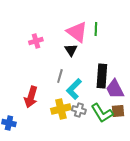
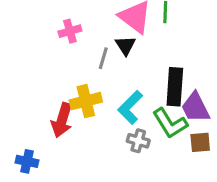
gray line: (60, 76) -> (103, 58), moved
yellow cross: (61, 109) -> (86, 101), moved
green L-shape: (102, 113) -> (170, 123), moved

